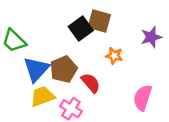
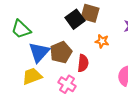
red semicircle: (91, 83) -> (83, 63), turned 48
yellow trapezoid: (42, 96) -> (32, 76), moved

